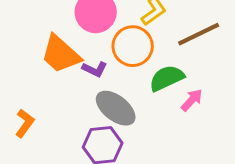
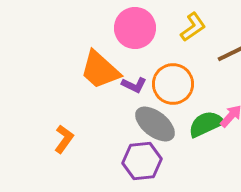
orange circle: (133, 46) -> (173, 84), moved
green semicircle: (167, 78) -> (206, 124), moved

